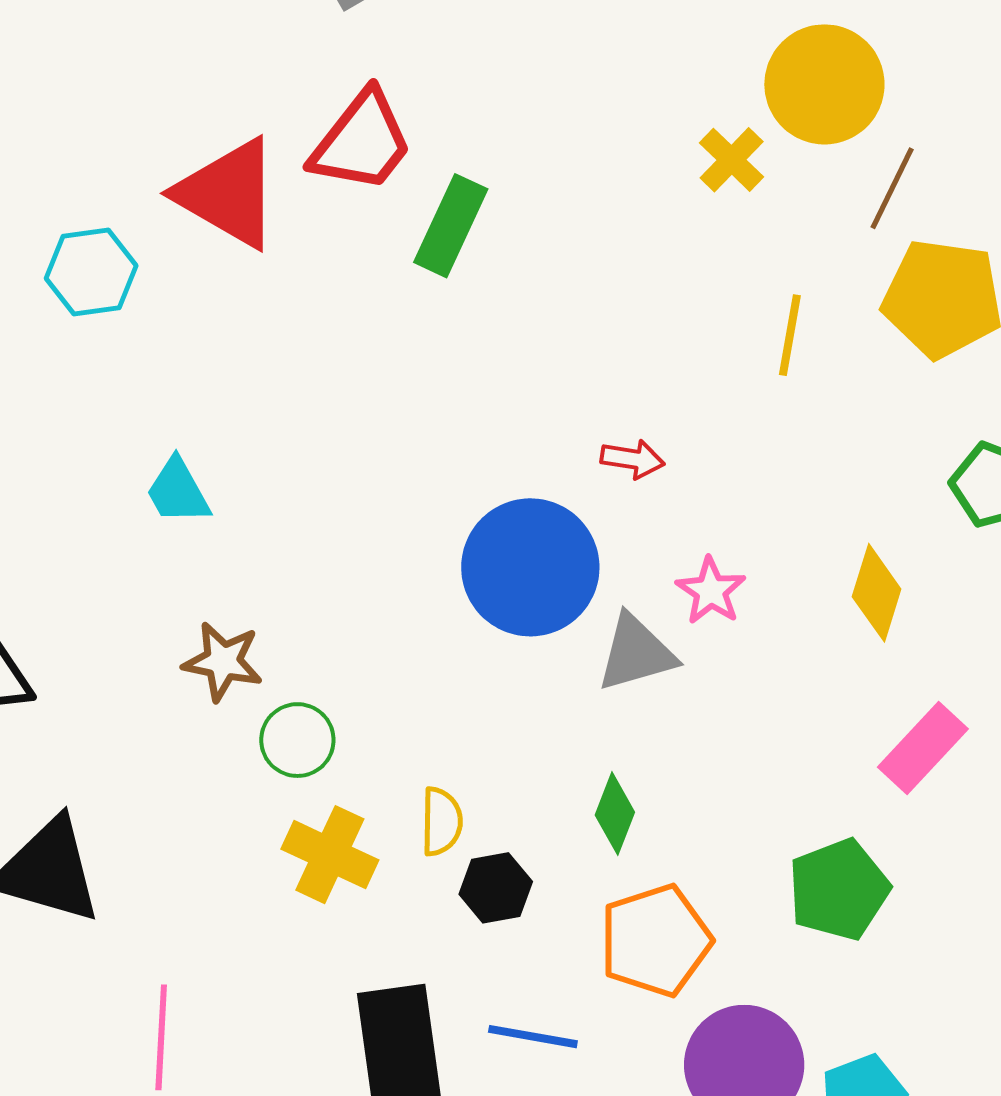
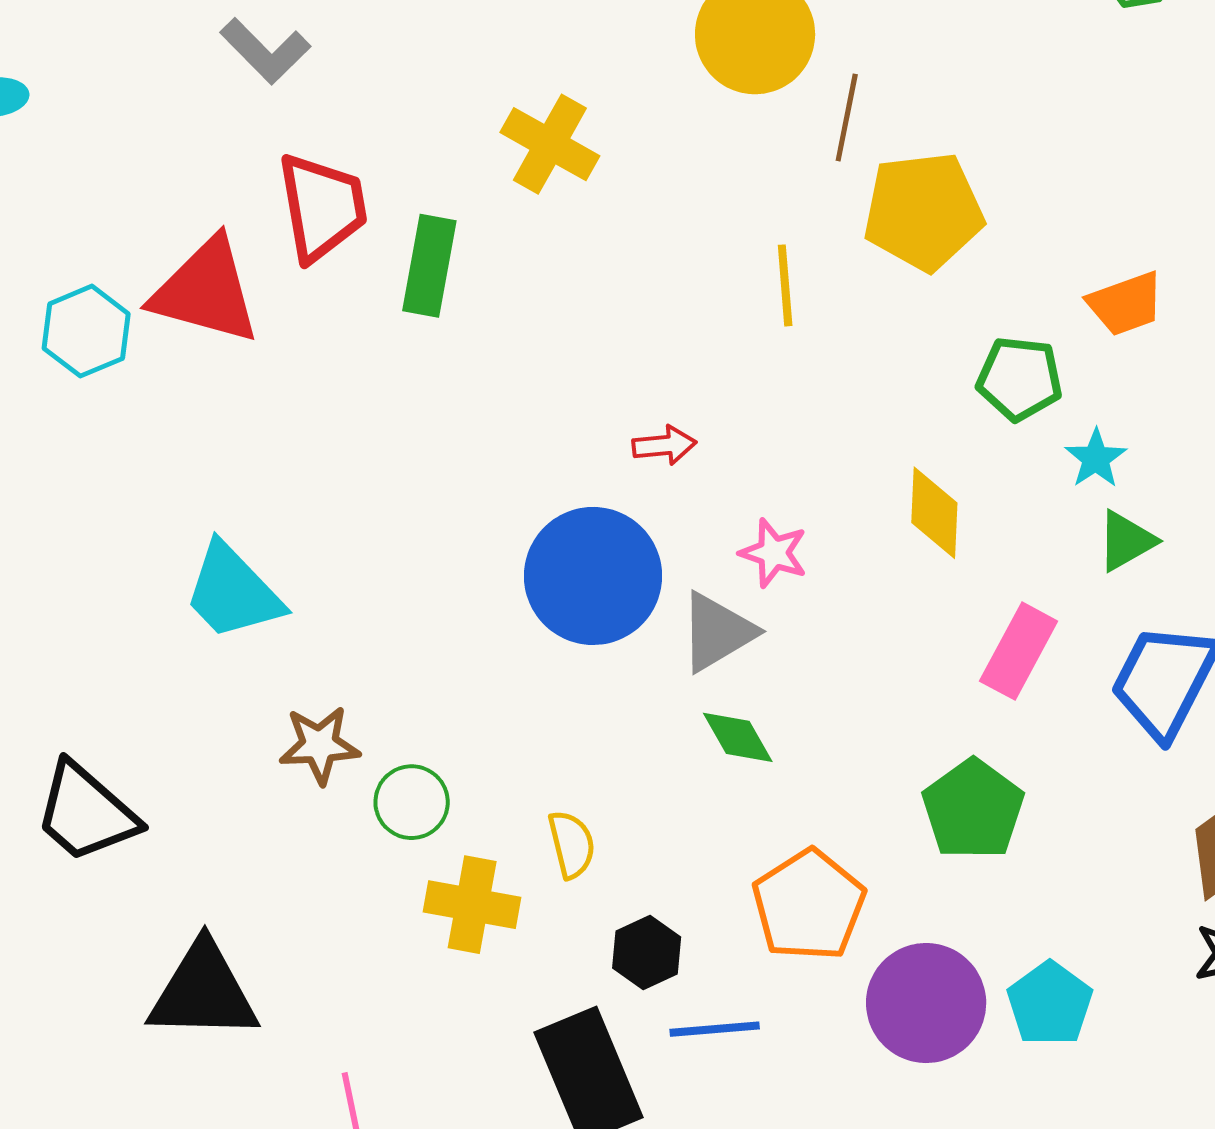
red trapezoid: (362, 142) -> (322, 207), turned -33
yellow cross: (732, 160) -> (550, 144), moved, size x1.4
cyan hexagon: (91, 272) -> (86, 331), moved
cyan trapezoid: (178, 491) -> (233, 592), size x1.5
green diamond: (615, 814) -> (738, 737), moved, turned -36
black hexagon: (496, 888) -> (647, 953), moved

